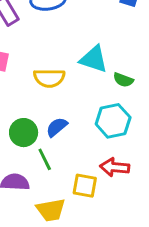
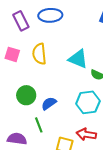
yellow semicircle: (49, 78) -> (39, 54), moved, turned 80
green circle: (24, 133) -> (26, 95), moved

